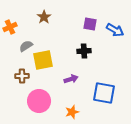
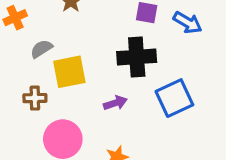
black cross: (84, 51) -> (137, 57), size x1.6
blue square: (104, 93) -> (174, 98), moved, turned -35

